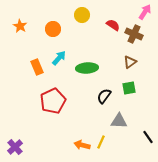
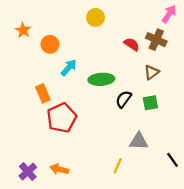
red semicircle: (113, 25) -> (132, 44), moved
orange circle: (53, 29) -> (50, 44), moved
orange rectangle: (37, 67) -> (43, 93), moved
black semicircle: (104, 96) -> (124, 99), moved
orange arrow: (82, 145) -> (59, 169), moved
purple cross: (15, 147) -> (28, 172), moved

